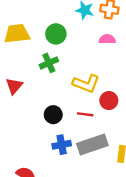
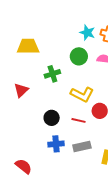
green circle: (56, 34) -> (79, 56), moved
gray rectangle: (92, 145) -> (82, 146), size x0.7

